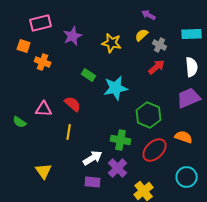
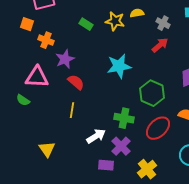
yellow semicircle: (142, 35) -> (137, 13), moved, turned 32
purple star: (73, 36) -> (65, 59), moved
green rectangle: (89, 75) -> (86, 24), moved
pink triangle: (44, 109) -> (37, 77), moved, size x1.4
purple rectangle: (93, 182) -> (106, 165), moved

